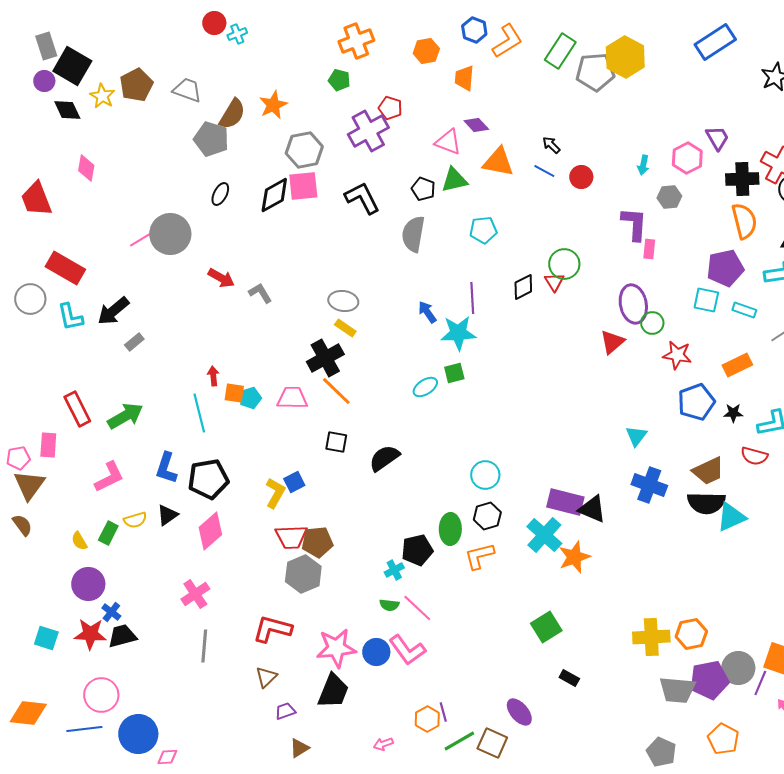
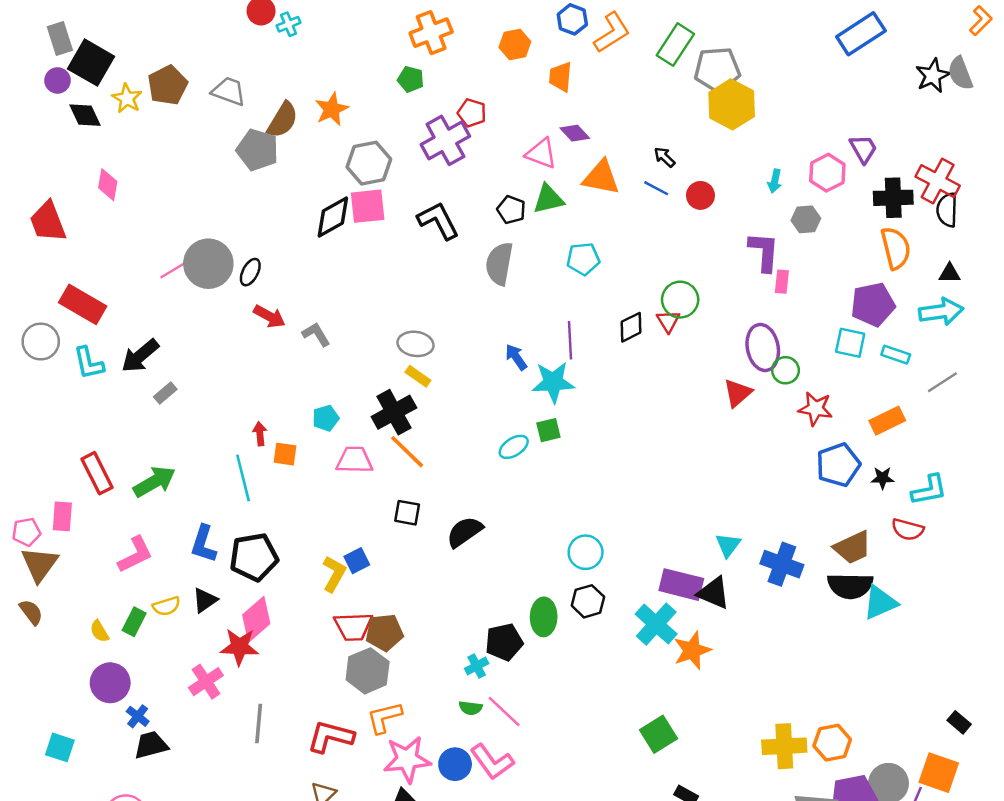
yellow hexagon: (625, 57) -> (732, 104), moved
black ellipse: (220, 194) -> (250, 272), moved
cyan pentagon: (250, 398) -> (326, 418), moved
cyan triangle: (636, 436) -> (728, 545), moved
orange L-shape: (479, 556) -> (384, 717), moved
pink cross: (195, 594) -> (206, 682), moved
red star: (90, 634) -> (239, 647), moved
gray line: (204, 646) -> (259, 723), moved

